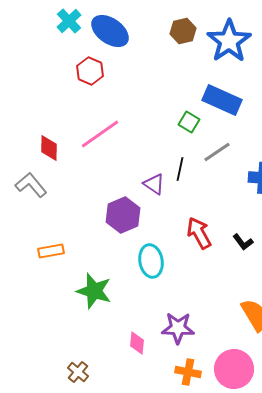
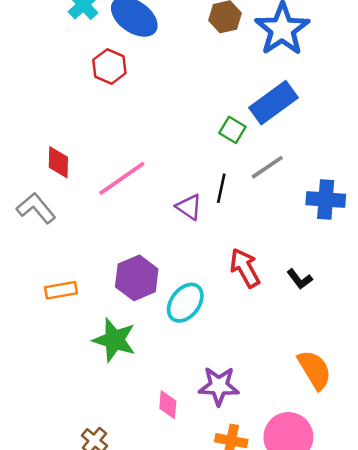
blue rectangle: (222, 100) -> (273, 103), turned -60
pink line: (100, 134) -> (122, 178), moved
purple hexagon: (123, 215) -> (137, 278), moved
cyan ellipse: (151, 261) -> (185, 303), turned 48

